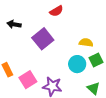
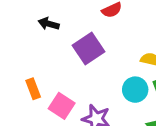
pink square: (28, 80) -> (62, 106), turned -30

